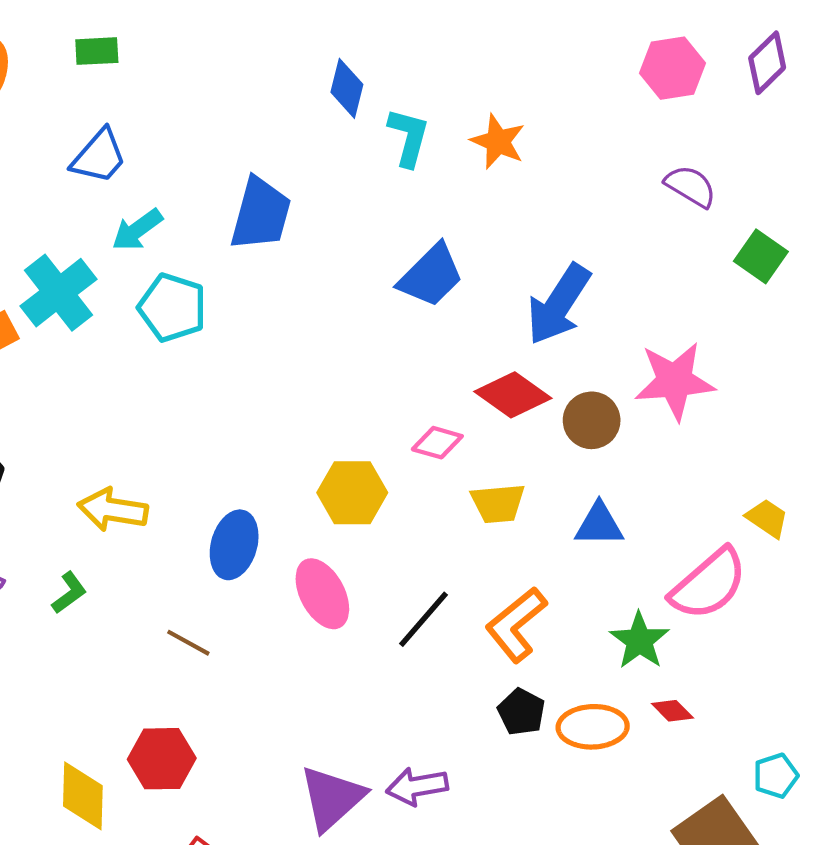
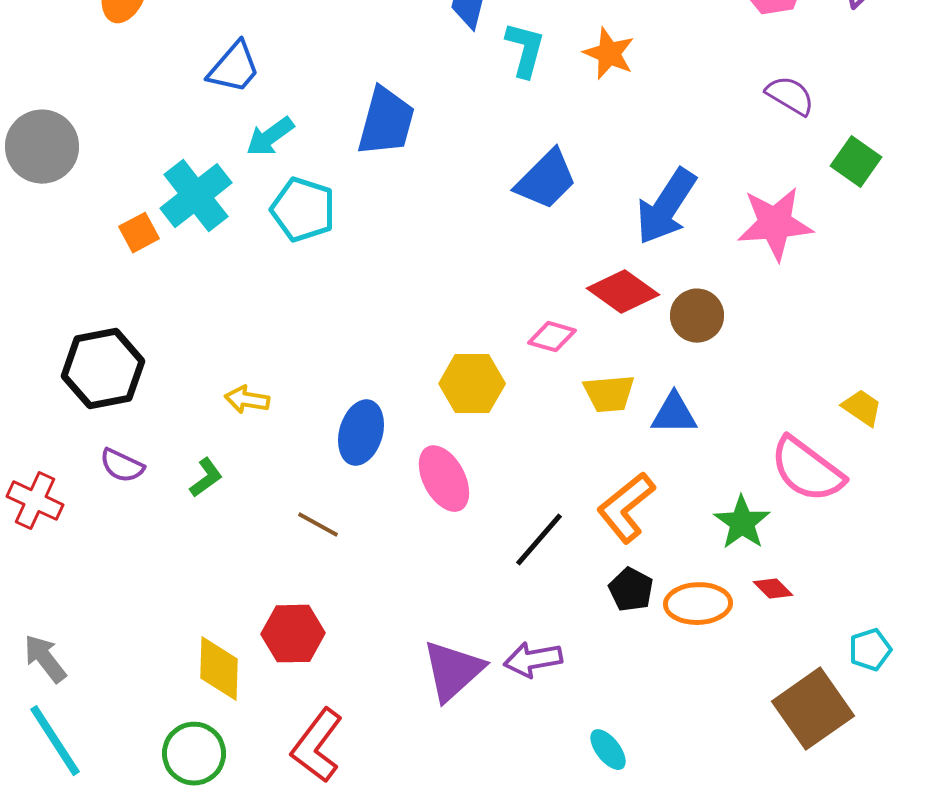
pink star: (675, 381) -> (775, 224), moved
yellow arrow: (113, 510) -> (247, 400), size x0.7
blue triangle: (599, 525) -> (674, 414), moved
pink semicircle: (709, 584) -> (807, 470), turned 78
black line: (423, 619) -> (539, 540), moved

